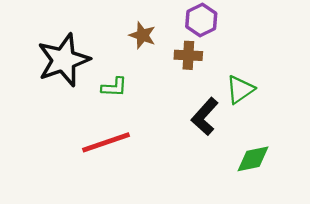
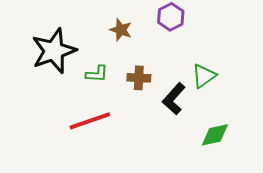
brown cross: (188, 55) -> (139, 78), moved

